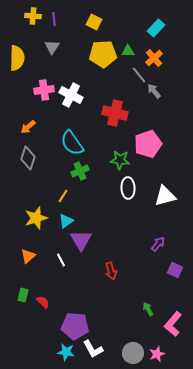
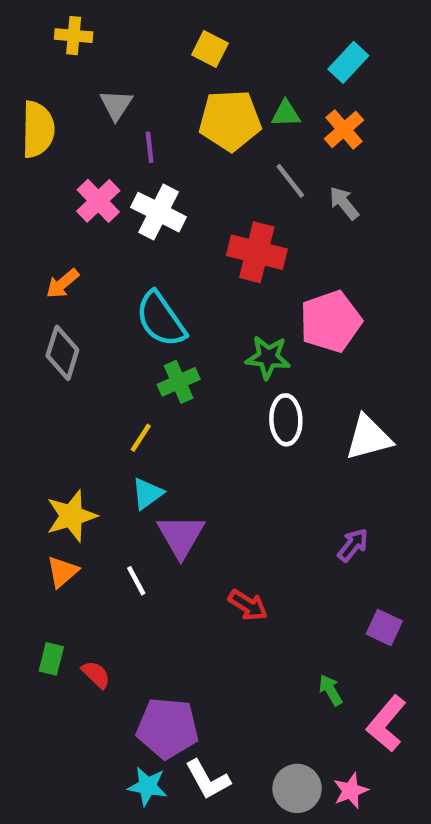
purple line: (54, 19) -> (150, 147), moved
gray line: (139, 75) -> (290, 181), moved
pink cross: (44, 90) -> (98, 201), turned -36
yellow star: (36, 218) -> (71, 516), moved
purple square: (175, 270) -> (384, 628), moved
red arrow: (111, 271) -> (248, 605), turned -42

